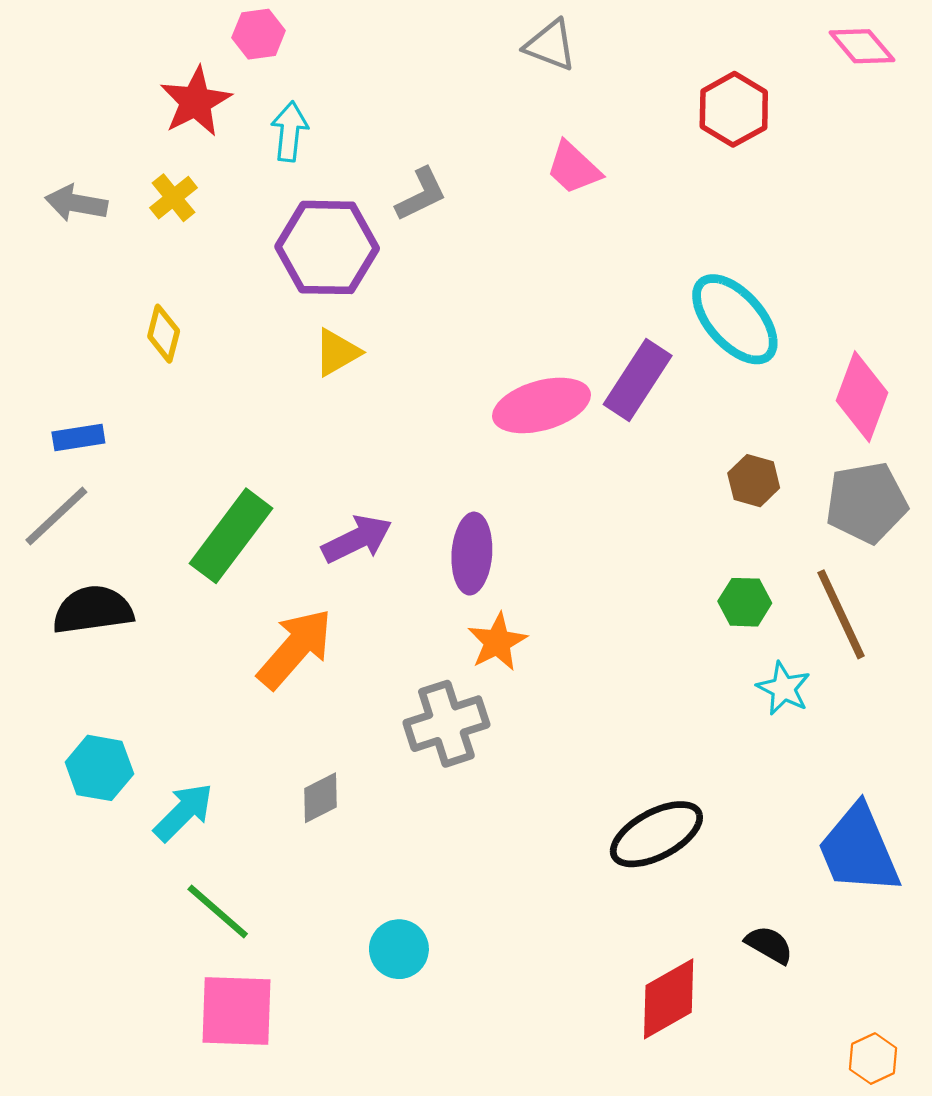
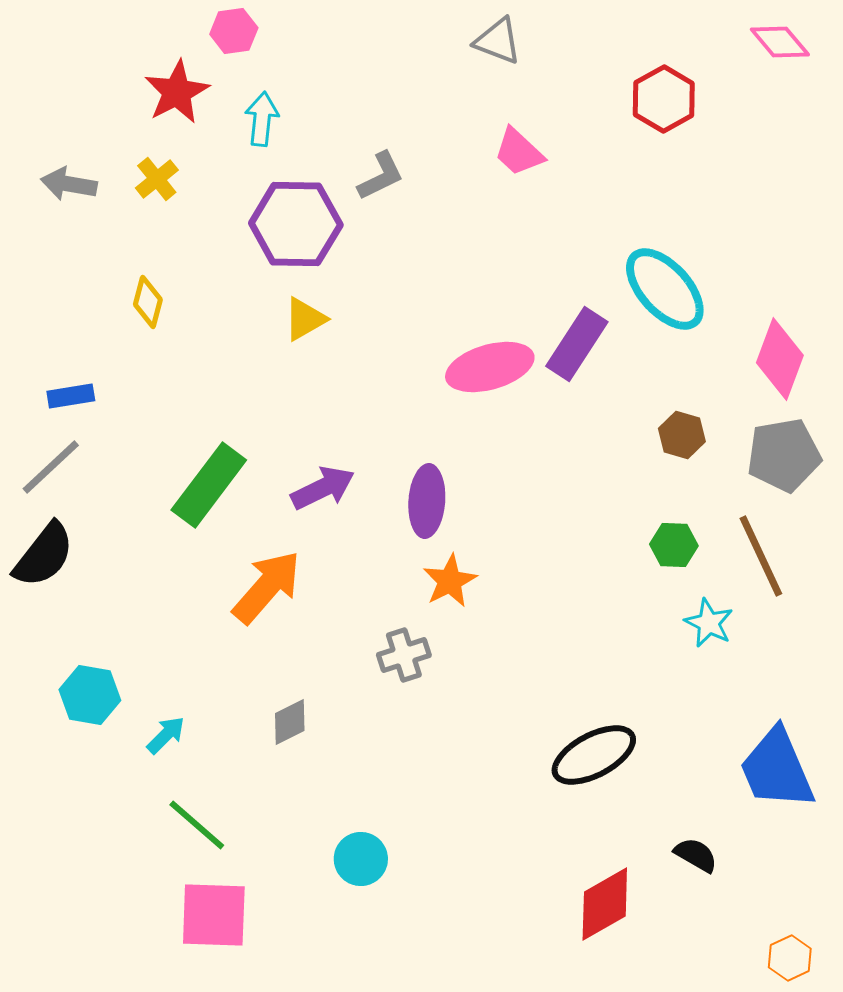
black semicircle: (93, 610) -> (44, 555), moved, turned 136
gray cross: (446, 724) -> (404, 655), size x0.7
cyan arrow: (183, 812) -> (166, 735), size x0.7

